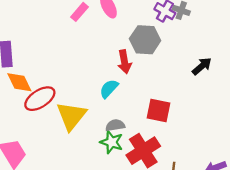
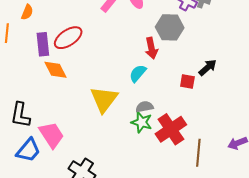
black arrow: (202, 66) -> (208, 68), moved
red ellipse: (40, 99) -> (68, 38), moved
red square: (158, 111) -> (187, 81), moved, size x0.7

